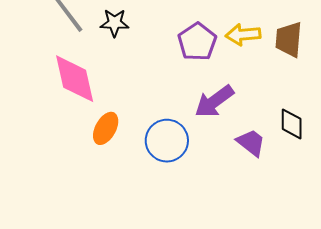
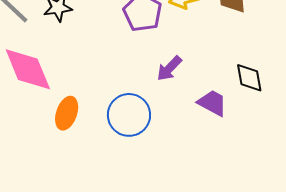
purple arrow: (214, 101) -> (169, 68), size x0.7

